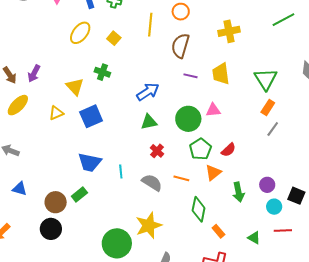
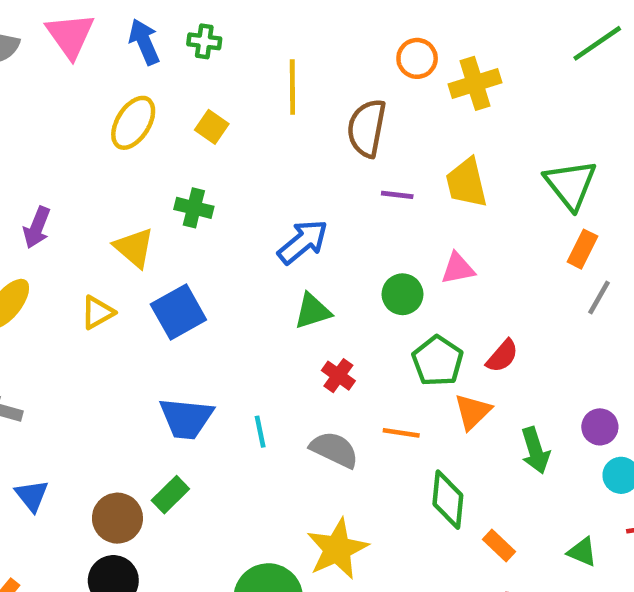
orange circle: (181, 12) -> (417, 58), moved
green circle: (188, 119) -> (403, 294), size x0.7
blue triangle: (20, 189) -> (32, 496), turned 42

